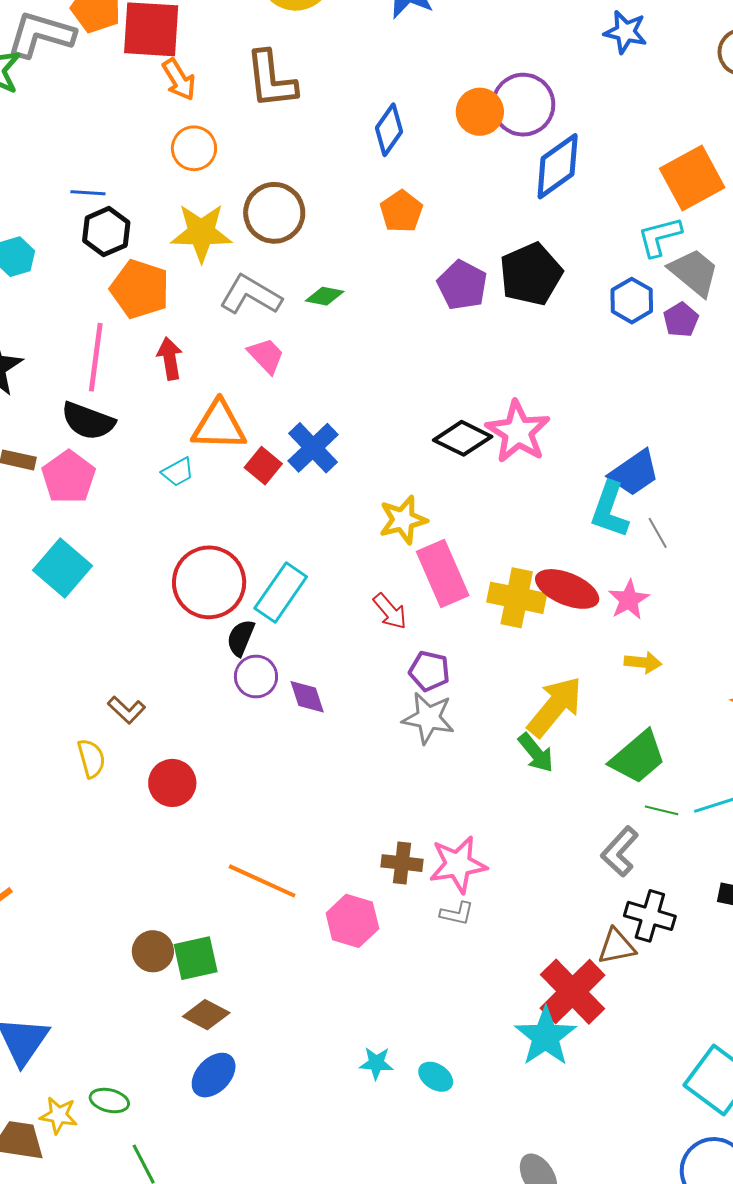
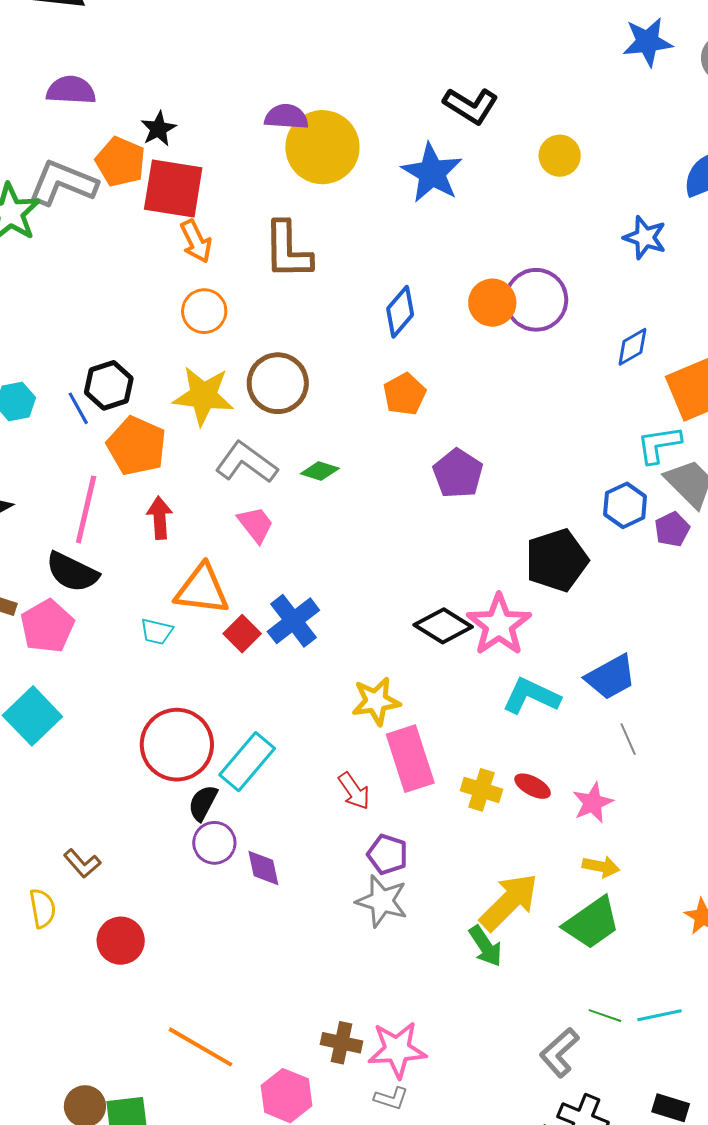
blue diamond: (558, 166) -> (632, 347), moved, size x0.6
blue line: (88, 193) -> (78, 408), moved, turned 52
black pentagon: (531, 274) -> (557, 560), moved
cyan trapezoid: (178, 472) -> (157, 632), turned 36
cyan L-shape: (610, 510) -> (531, 696), moved, turned 90
red ellipse: (567, 589) -> (533, 786), size x0.6
yellow cross: (517, 598) -> (481, 790), size x0.7
green trapezoid: (638, 757) -> (592, 923), moved

